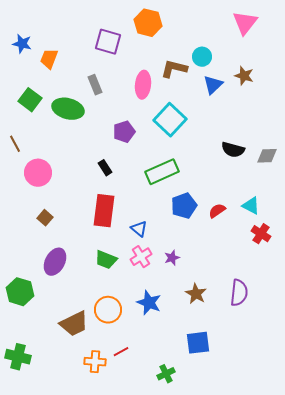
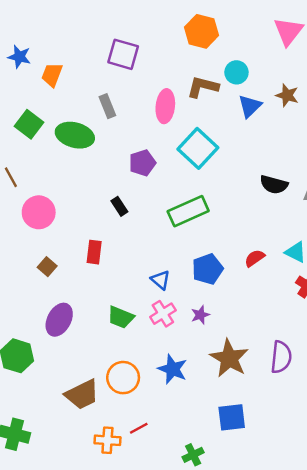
orange hexagon: (148, 23) -> (201, 31), moved
blue pentagon: (184, 206) -> (208, 269), moved
red rectangle: (104, 211) -> (94, 252), moved, size x0.6
brown star: (196, 294) -> (229, 358), size x1.5

